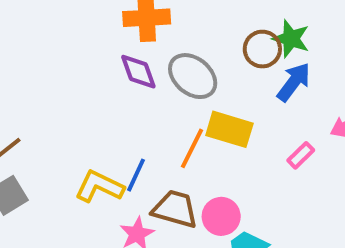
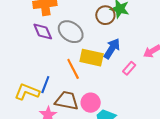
blue arrow: (294, 82) -> (112, 48), moved
orange line: (192, 148) -> (73, 69), turned -50

